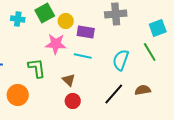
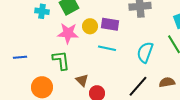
yellow circle: (66, 21) -> (90, 26), moved
pink star: (56, 44) -> (68, 33), moved
brown triangle: (69, 80) -> (82, 80), moved

